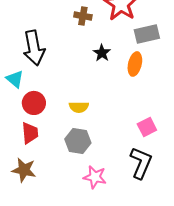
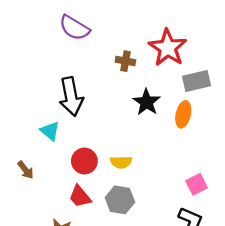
black star: (102, 53) -> (147, 102), size x1.4
red circle: (34, 103) -> (84, 161), moved
red trapezoid: (30, 133) -> (80, 197), moved, turned 145

